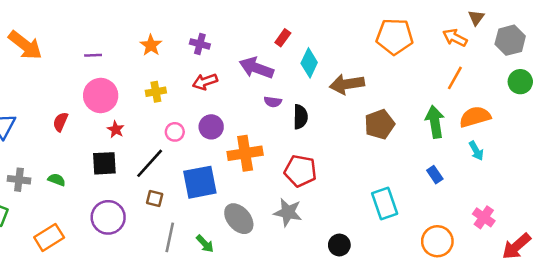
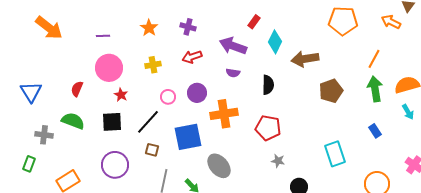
orange line: (455, 78) -> (374, 59), moved
purple semicircle: (273, 102) -> (233, 73), moved
green semicircle: (57, 180) -> (73, 121), moved, size x1.6
gray star: (288, 212) -> (278, 161), moved, size x0.6

